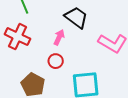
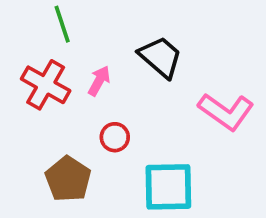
pink arrow: (59, 37) -> (99, 81), moved

